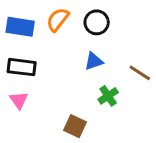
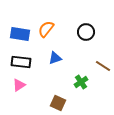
black circle: (97, 22) -> (86, 32), moved
blue triangle: (94, 61) -> (55, 58), moved
pink triangle: (19, 100) -> (19, 85), turned 32

